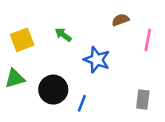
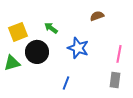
pink line: (148, 40) -> (119, 54), moved
black circle: (53, 90) -> (37, 52), moved

